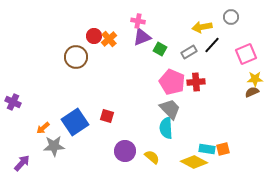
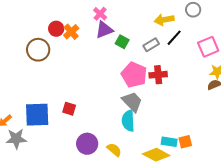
pink cross: (138, 21) -> (100, 14), turned 32
blue square: (75, 122) -> (37, 115), turned 32

